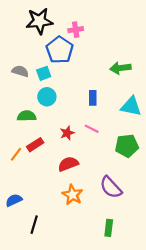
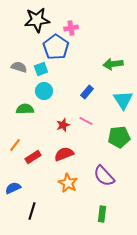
blue rectangle: (93, 98) -> (87, 92), turned 40
cyan triangle: (131, 106) -> (123, 100), turned 45
red rectangle: (35, 145) -> (33, 157), moved

